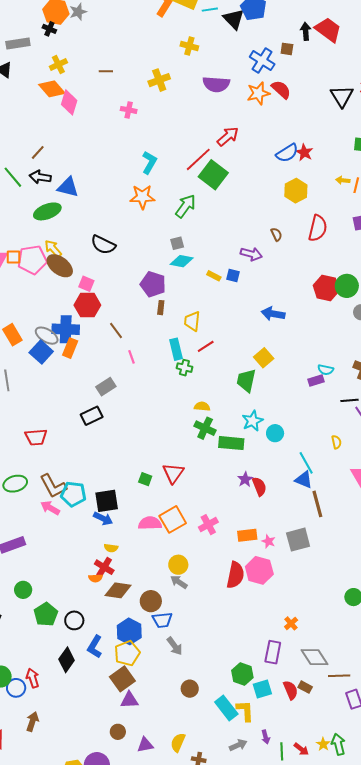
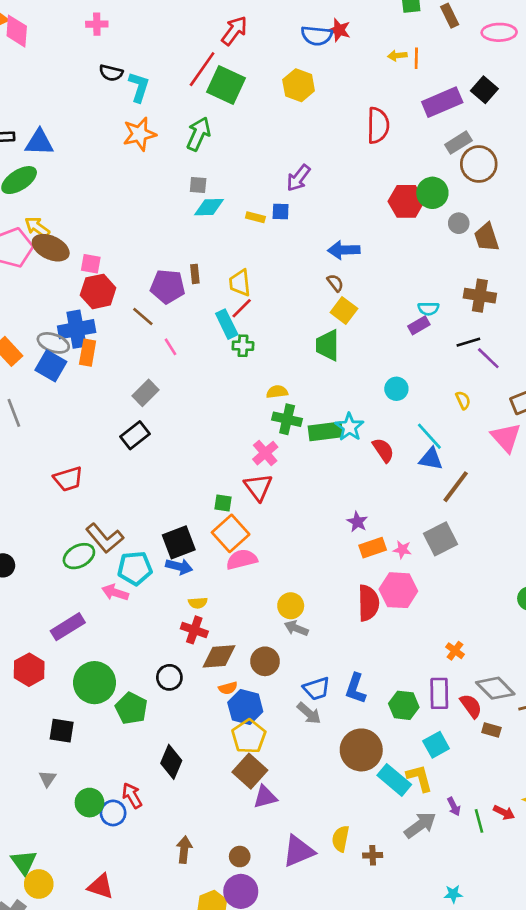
blue semicircle: (287, 153) -> (317, 36), turned 50
yellow hexagon: (296, 191) -> (299, 85), moved
brown semicircle: (276, 234) -> (335, 283), moved
gray square: (177, 243) -> (198, 185), turned 32
black semicircle: (103, 245) -> (111, 73), moved, size x0.7
purple arrow: (251, 254) -> (298, 178), turned 125
purple pentagon: (153, 284) -> (168, 287), moved
red line: (206, 346) -> (242, 308), moved
cyan star: (253, 421) -> (349, 427), moved
cyan circle: (275, 433) -> (396, 389), moved
purple star: (245, 479) -> (357, 522), moved
green ellipse: (15, 484) -> (79, 556), moved
red semicircle: (259, 486) -> (383, 450), moved
cyan pentagon: (73, 494) -> (135, 568), moved
brown line: (317, 504) -> (456, 487), turned 64
pink arrow: (50, 508) -> (115, 593), moved
orange square: (173, 519) -> (231, 533), moved
pink cross: (208, 525) -> (265, 453), moved
orange semicircle: (96, 578) -> (228, 688), moved
green circle: (23, 590) -> (95, 683), size x1.8
black circle: (74, 620) -> (169, 677), moved
blue trapezoid: (162, 620) -> (317, 689), moved
blue L-shape: (95, 647) -> (356, 689), moved
green hexagon: (242, 674) -> (404, 705), moved
brown circle: (190, 689) -> (361, 750), moved, size x1.8
red semicircle: (291, 690) -> (471, 706), moved
brown arrow: (32, 722) -> (184, 850), moved
brown circle: (118, 732) -> (240, 857), moved
purple triangle: (145, 745) -> (298, 851), size x1.5
gray arrow: (238, 745) -> (420, 825), size x1.4

